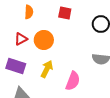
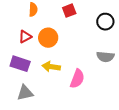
red square: (65, 13) -> (69, 11), turned -32
yellow arrow: (47, 69) -> (51, 67), turned -108

